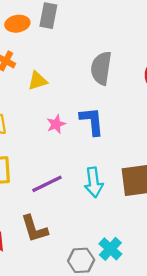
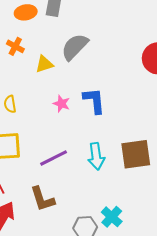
gray semicircle: (101, 68) -> (75, 47), moved, turned 36
pink star: (56, 124) -> (62, 104), turned -30

